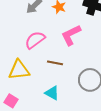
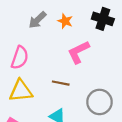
pink semicircle: (35, 40) -> (20, 58), moved, turned 145

